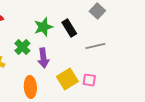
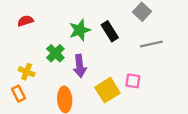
gray line: (95, 46) -> (151, 44), moved
pink square: (89, 80) -> (133, 81), moved

